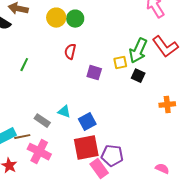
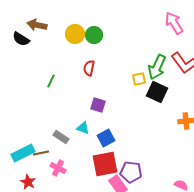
green line: (24, 65) -> (51, 81), moved
purple square: (94, 73) -> (98, 105), moved
black square: (138, 76) -> (157, 92), size x1.5
pink cross: (39, 152) -> (58, 168), size x0.7

